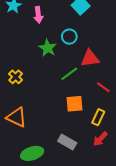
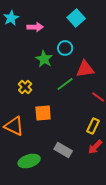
pink arrow: (38, 15) -> (35, 27), turned -84
yellow cross: (16, 77) -> (25, 87), moved
orange square: (74, 104) -> (43, 113), moved

